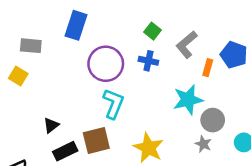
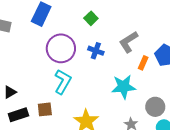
green square: (152, 31) -> (91, 18), moved
gray circle: (213, 120) -> (155, 107), moved
brown square: (96, 140) -> (45, 109), size x0.7

